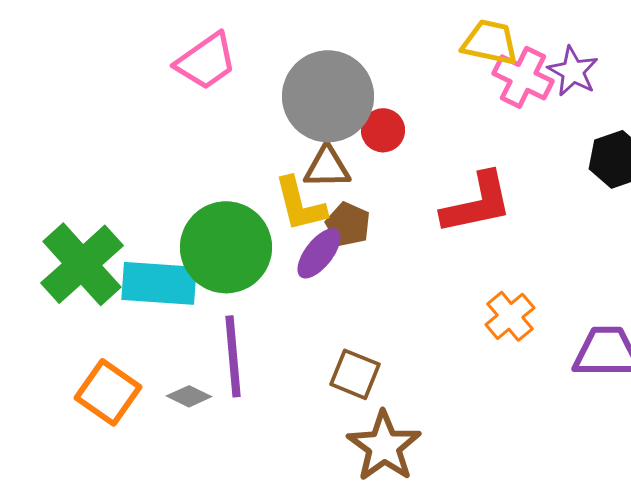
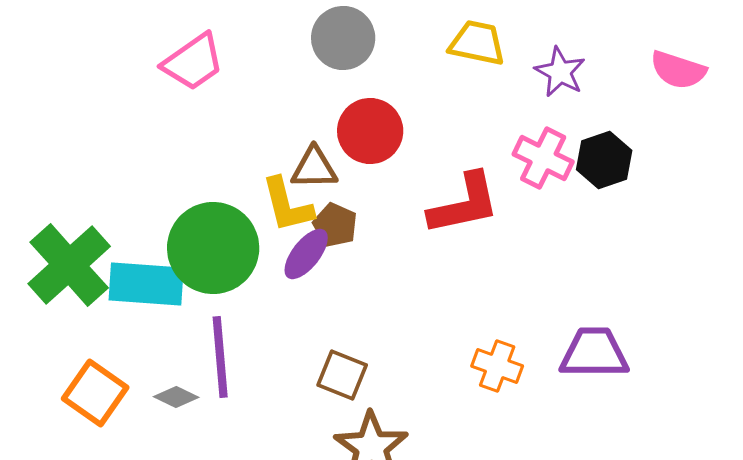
pink cross: (523, 77) -> (543, 158), moved
gray circle: (328, 96) -> (343, 38), moved, size x0.7
red circle: (383, 130) -> (370, 131), size x1.5
orange cross: (510, 316) -> (497, 366), moved, turned -30

